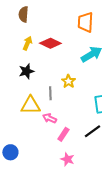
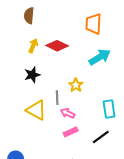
yellow triangle: (30, 105) -> (36, 110), turned 30
pink arrow: (49, 118) -> (67, 113), moved
pink rectangle: (63, 134) -> (71, 132), moved, turned 32

